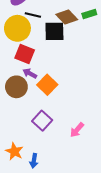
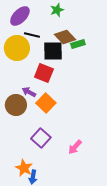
green rectangle: (89, 14) -> (78, 44), moved
red square: (25, 54) -> (44, 73), moved
orange star: (14, 151) -> (24, 168), moved

